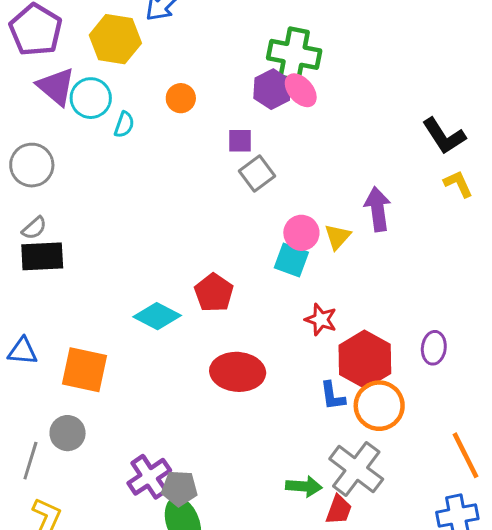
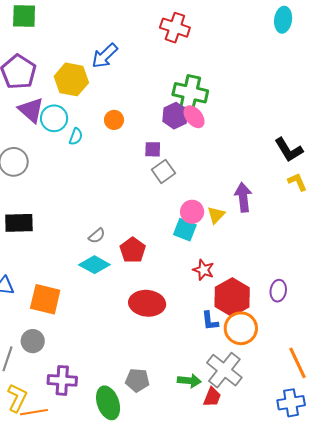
gray semicircle: (34, 228) -> (97, 236), moved
purple cross: (149, 477) -> (62, 380), moved, turned 36
gray pentagon: (179, 488) -> (137, 380), moved

